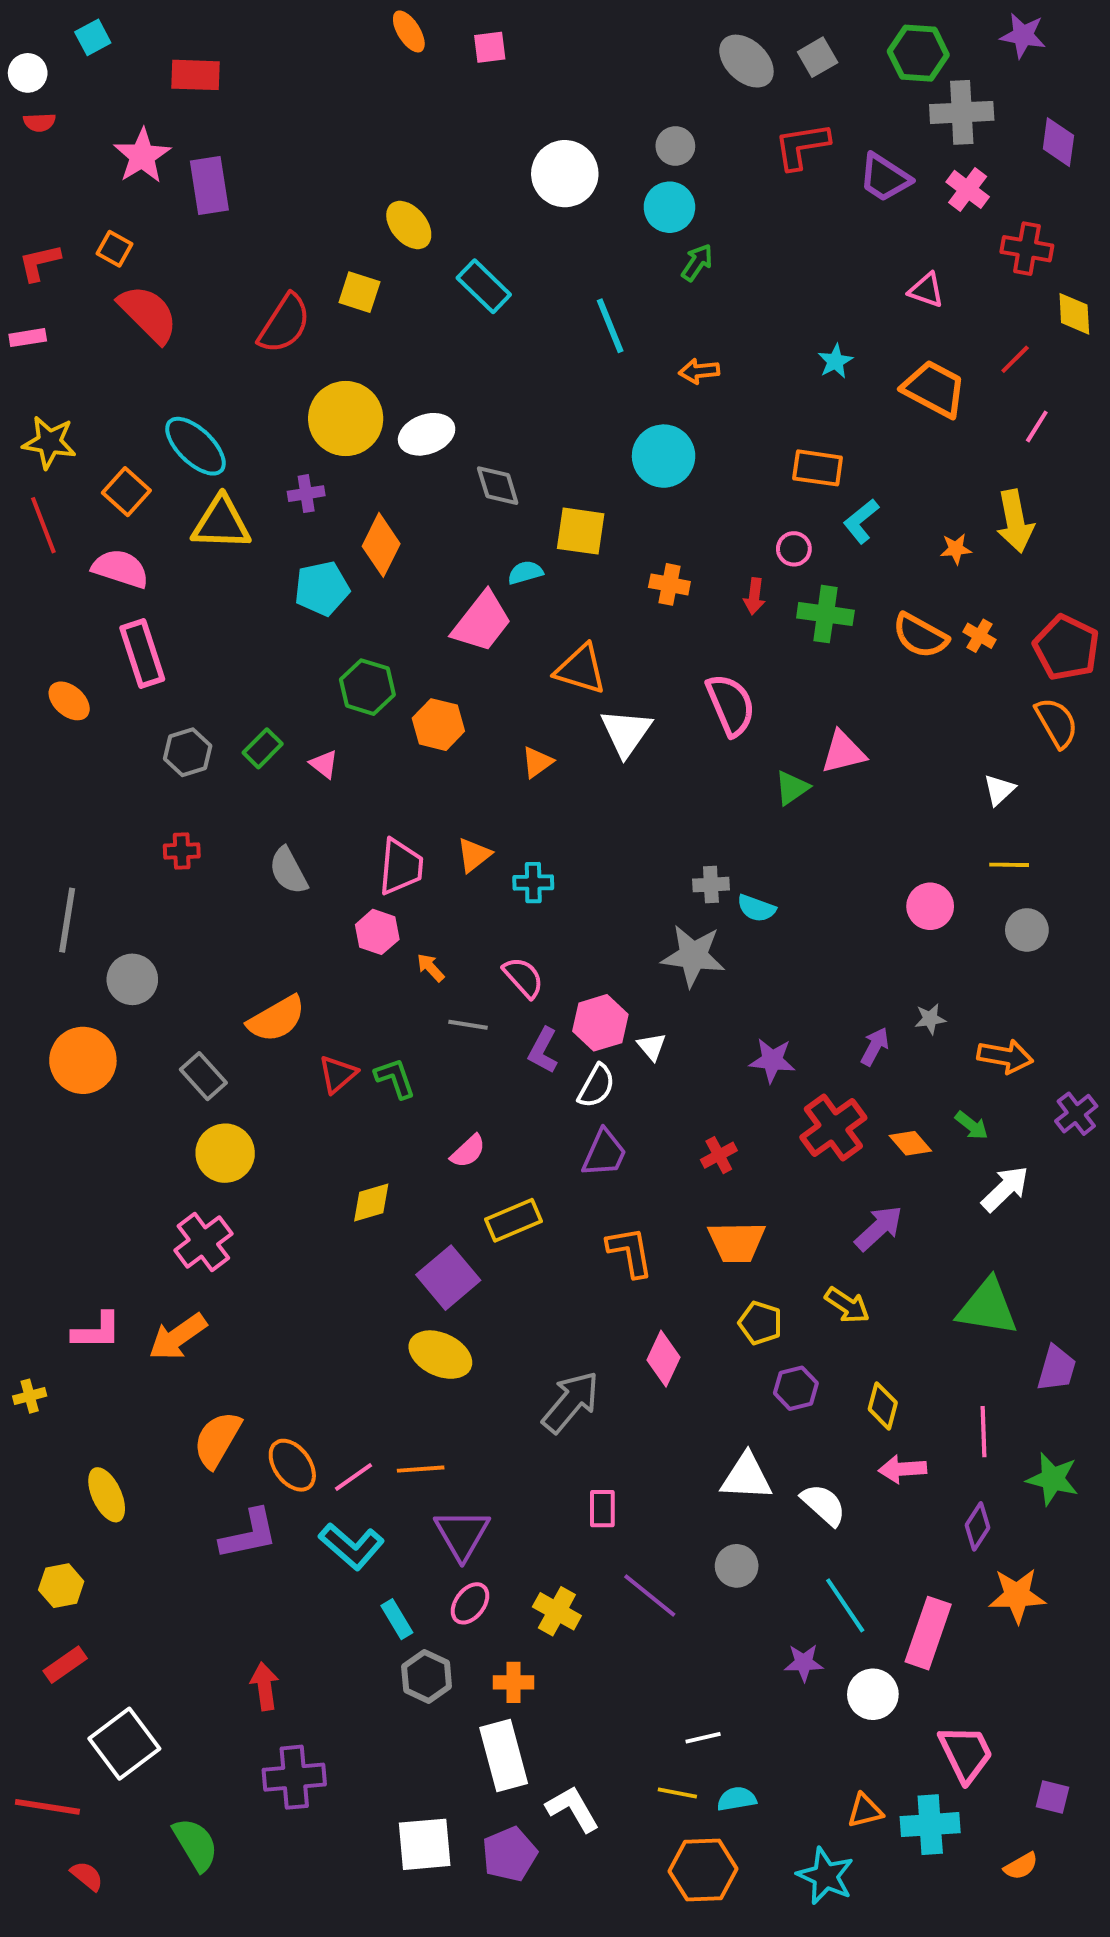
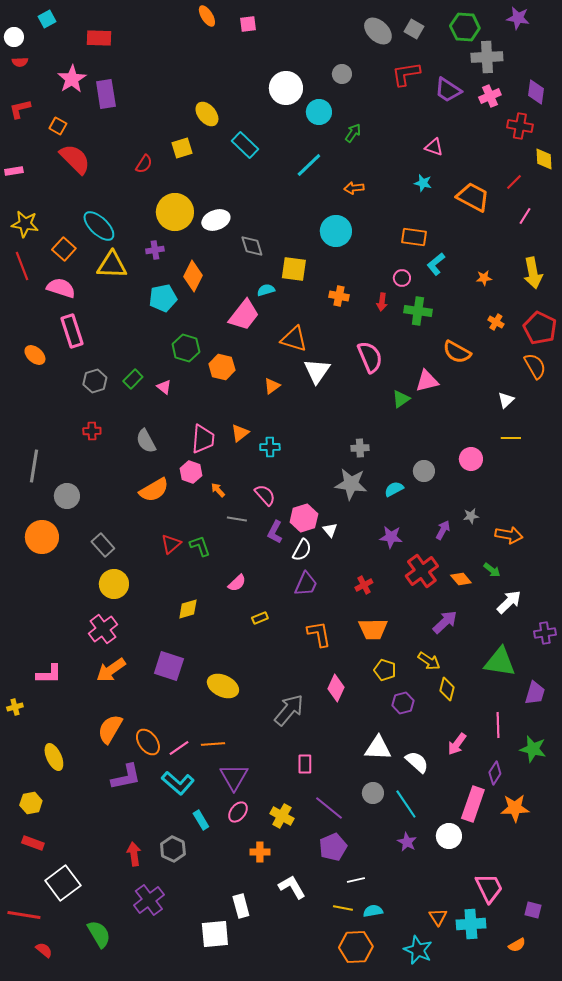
gray square: (818, 57) -> (414, 29), turned -30
purple diamond: (1058, 142) -> (536, 92), moved
pink cross: (968, 189) -> (490, 96), turned 30
cyan circle: (669, 207) -> (319, 112), moved
red L-shape: (39, 263) -> (20, 109), moved
pink triangle: (926, 290) -> (434, 147), moved
yellow square: (359, 292) -> (182, 148), turned -35
red semicircle: (284, 324) -> (144, 164), size x0.6
cyan line: (610, 326) -> (309, 165), turned 68
cyan star: (835, 361) -> (423, 183), turned -30
yellow arrow: (1015, 521) -> (533, 273), moved
orange semicircle: (920, 636) -> (457, 352), moved
cyan semicircle: (756, 908) -> (394, 489), moved, turned 132
gray circle: (1027, 930) -> (424, 471), moved
orange semicircle: (276, 1019) -> (154, 490), moved
purple cross: (1076, 1114) -> (545, 633), moved, turned 30
yellow rectangle: (513, 1220) -> (260, 618), size x0.6
purple square: (448, 1278) -> (169, 666), moved, turned -32
orange arrow: (178, 1337) -> (111, 670), moved
yellow diamond: (883, 1406) -> (447, 689), moved
pink arrow: (902, 1469) -> (457, 744), turned -50
cyan line: (845, 1605) -> (406, 804), moved
pink rectangle: (928, 1633) -> (473, 804), moved
purple star: (804, 1663) -> (407, 842), turned 30
red rectangle: (65, 1665) -> (33, 843), turned 55
gray hexagon: (427, 1676) -> (173, 849), moved
white circle: (873, 1694) -> (449, 836), moved
white rectangle: (504, 1755) -> (241, 906), moved, size x0.7
purple cross: (294, 1777) -> (149, 900), turned -32
white L-shape: (573, 1809) -> (292, 887), moved
orange triangle: (865, 1811) -> (438, 917), turned -48
purple pentagon: (510, 1854) -> (333, 847), moved

